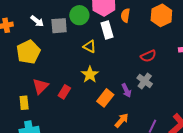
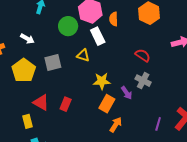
gray square: (59, 26) -> (53, 62), moved
red semicircle: (148, 56) -> (143, 55), turned -112
yellow star: (90, 75) -> (102, 81), moved, turned -30
red triangle: (40, 86) -> (41, 102), turned -36
orange arrow: (122, 120) -> (116, 125), moved

